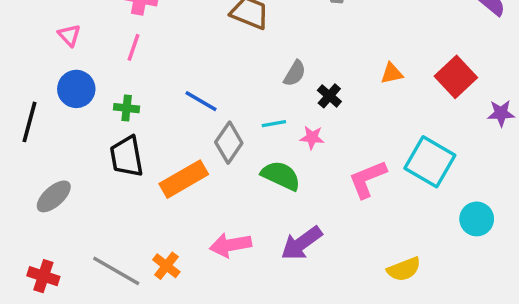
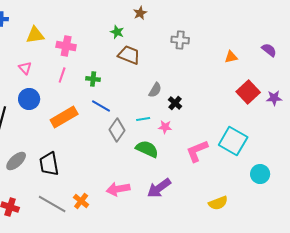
orange triangle: (392, 73) -> (231, 57), moved
green cross: (127, 108) -> (93, 79), moved
purple star: (501, 113) -> (274, 98), moved
black trapezoid: (127, 157) -> (49, 164), moved
orange rectangle: (184, 179) -> (64, 117), moved

